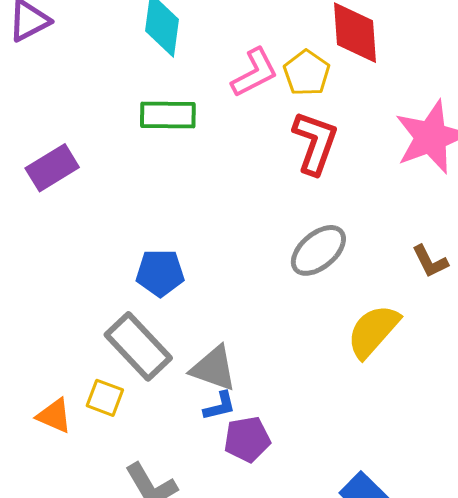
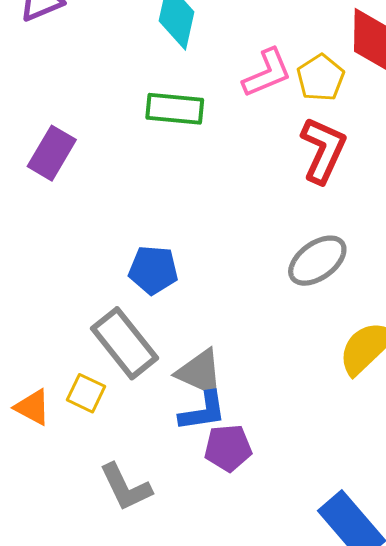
purple rectangle: (52, 168) -> (52, 153), turned -33
blue L-shape: (220, 406) -> (203, 411), size x1.4

